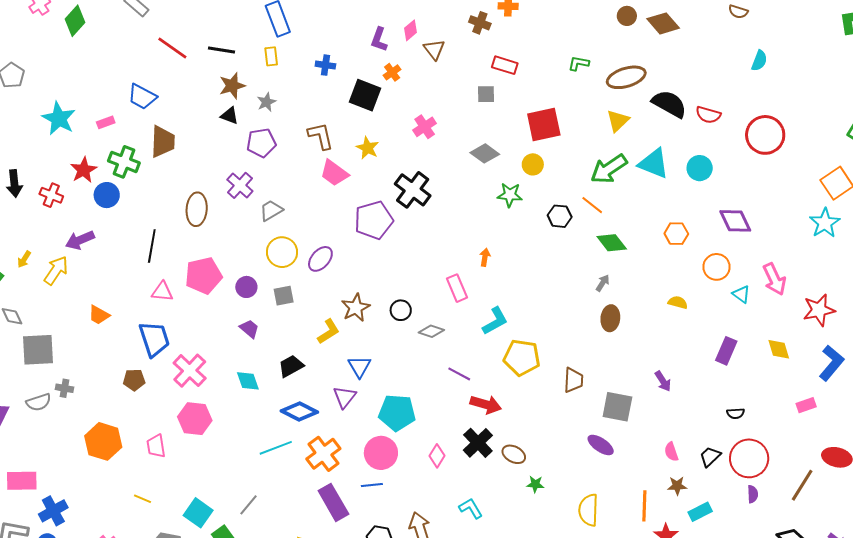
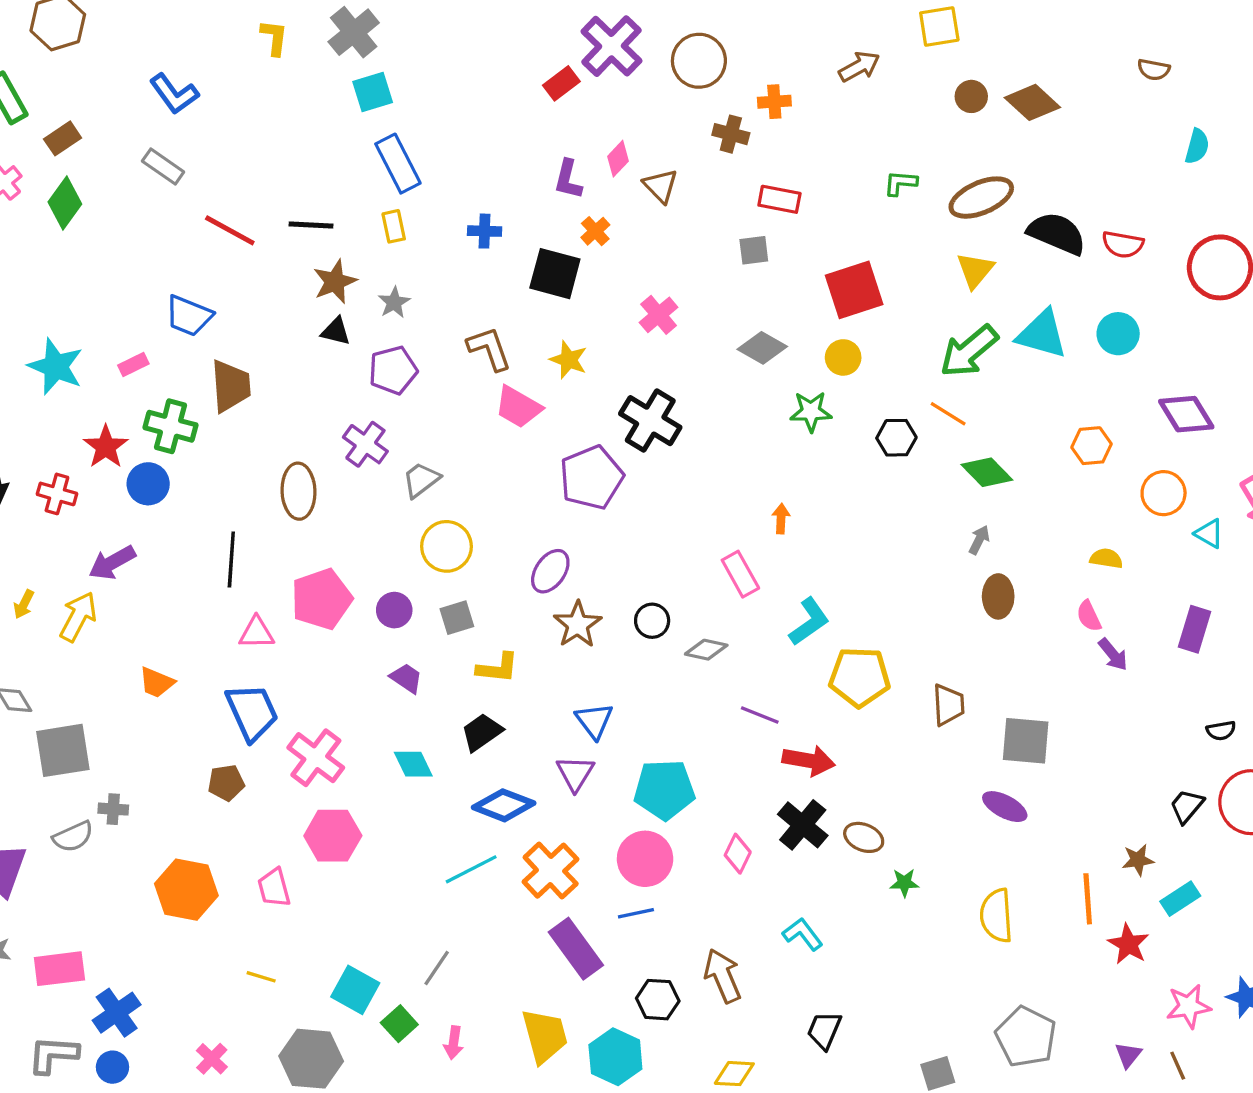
purple ellipse: (320, 259) -> (550, 571), moved
yellow L-shape: (329, 331) -> (498, 668), moved, turned 44
purple arrow: (663, 381) -> (1113, 654), moved
pink semicircle: (671, 452) -> (1089, 616), moved

